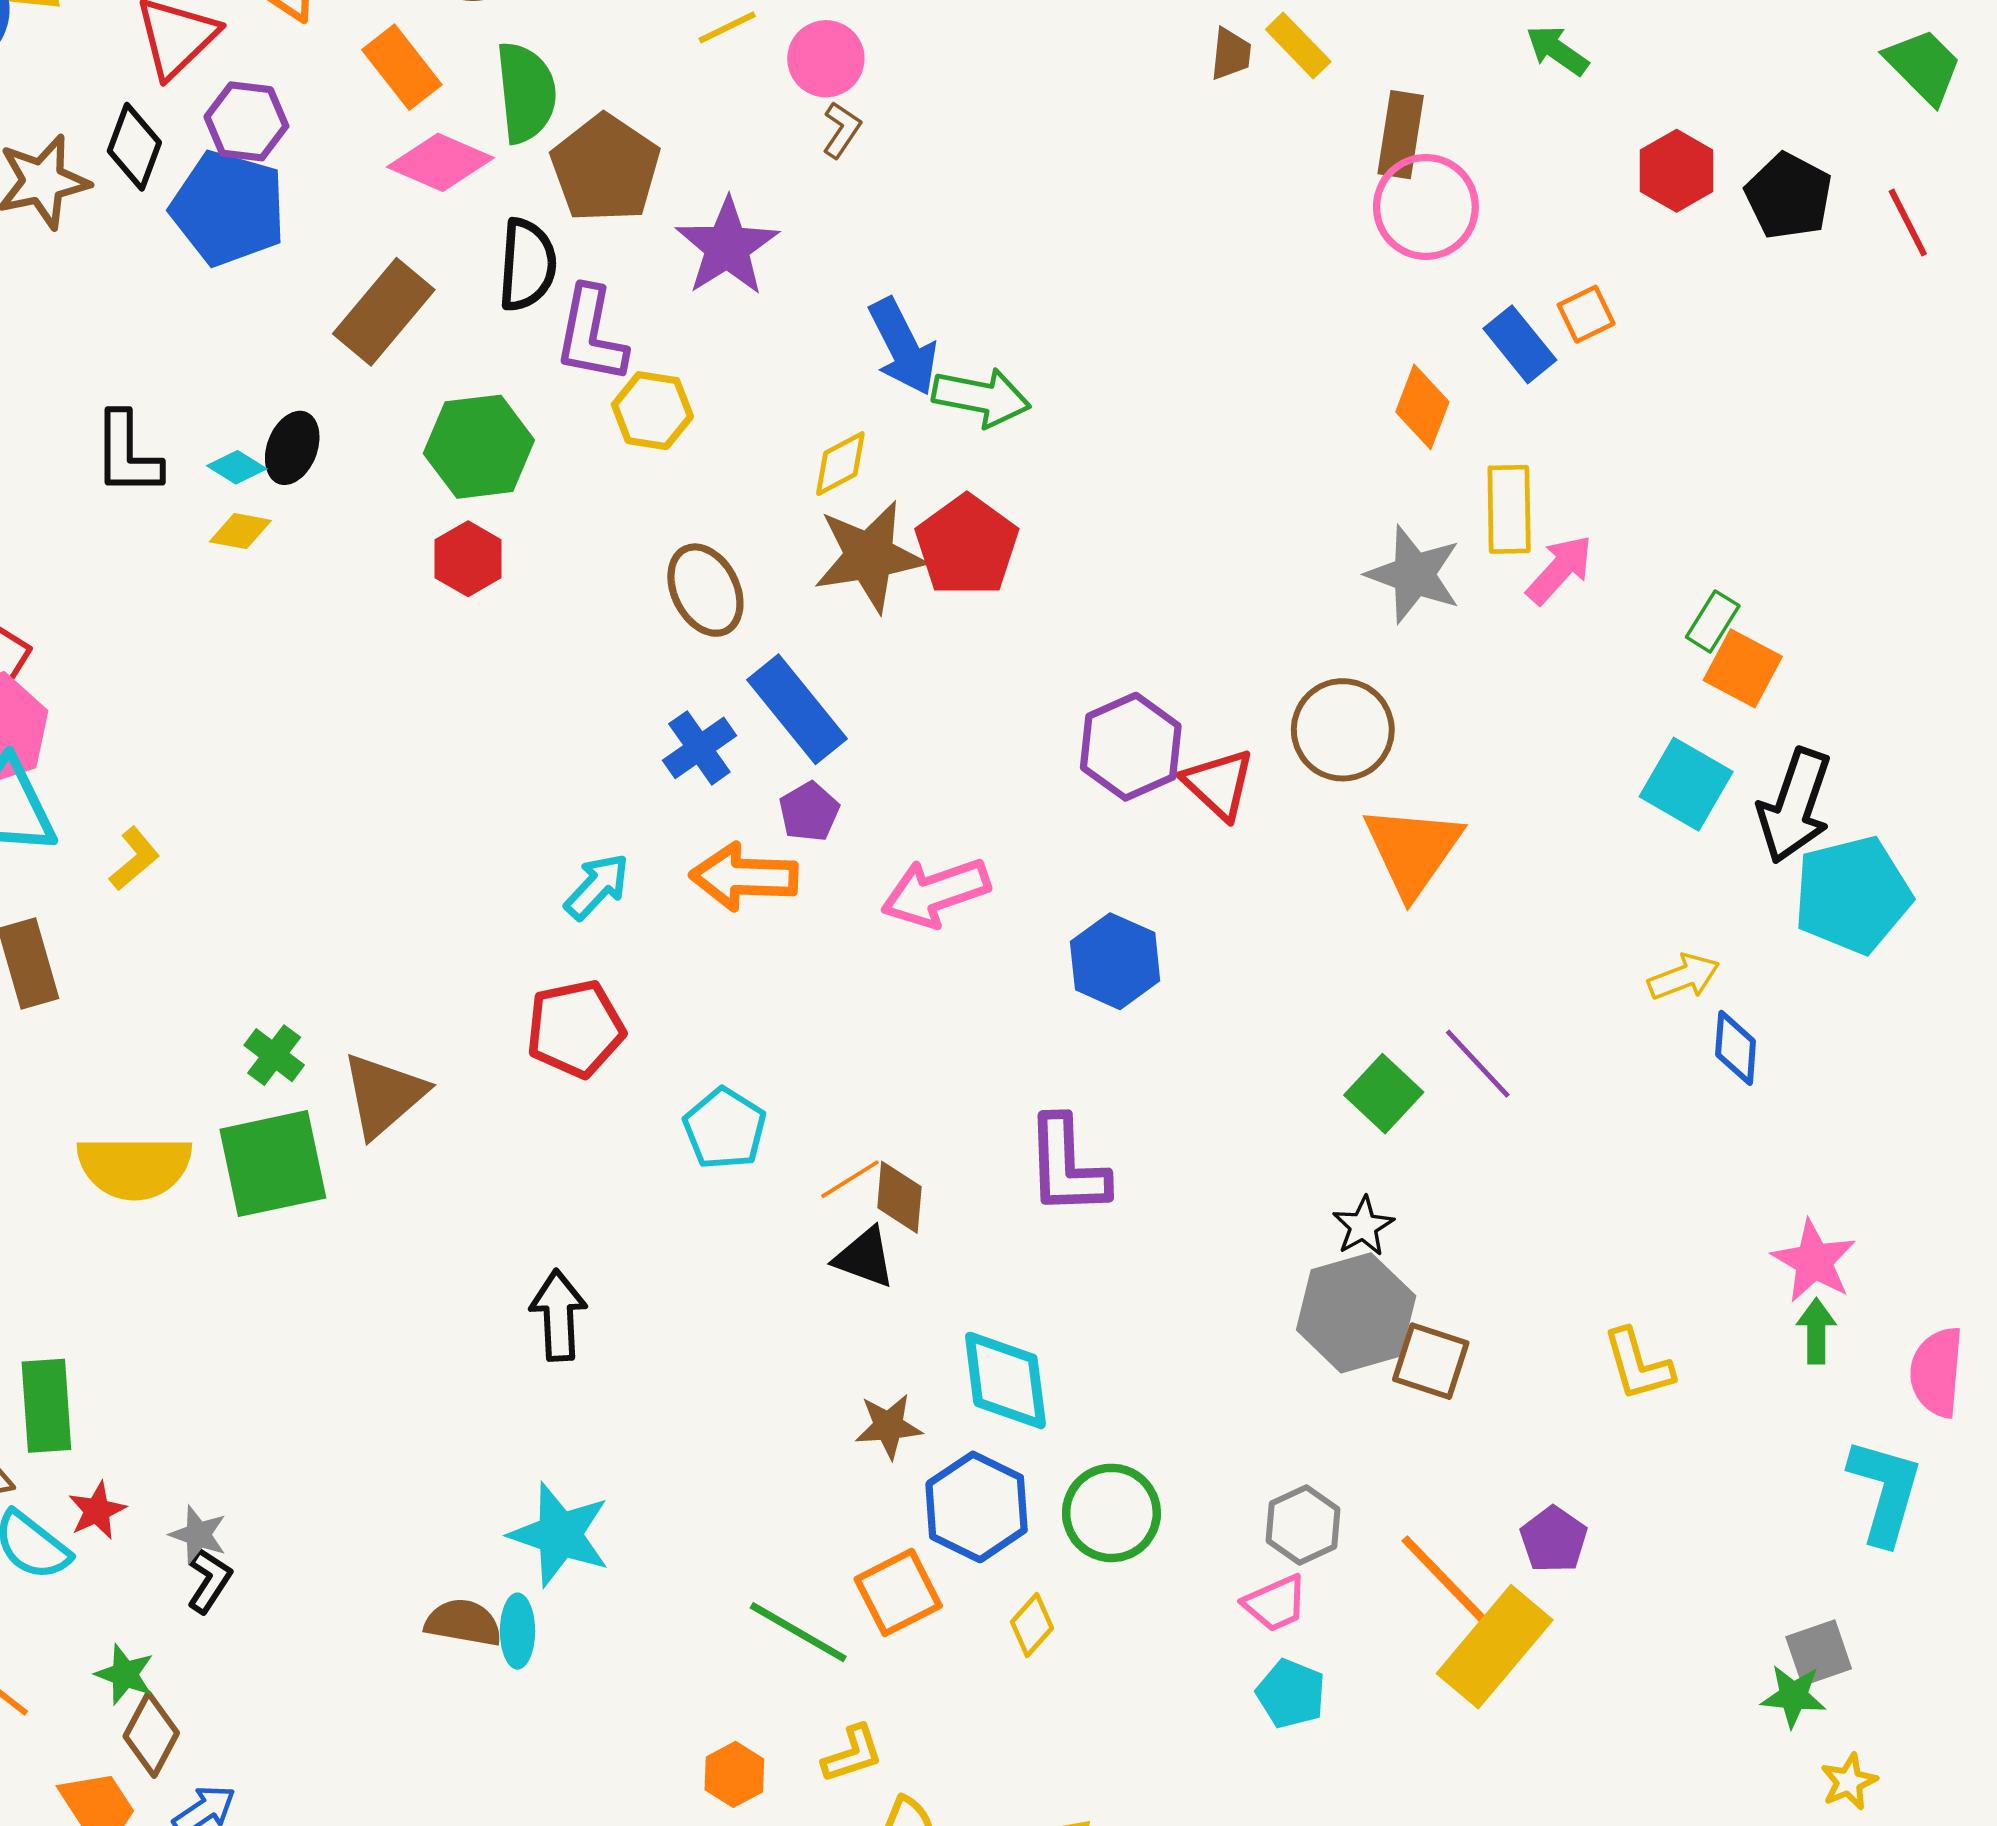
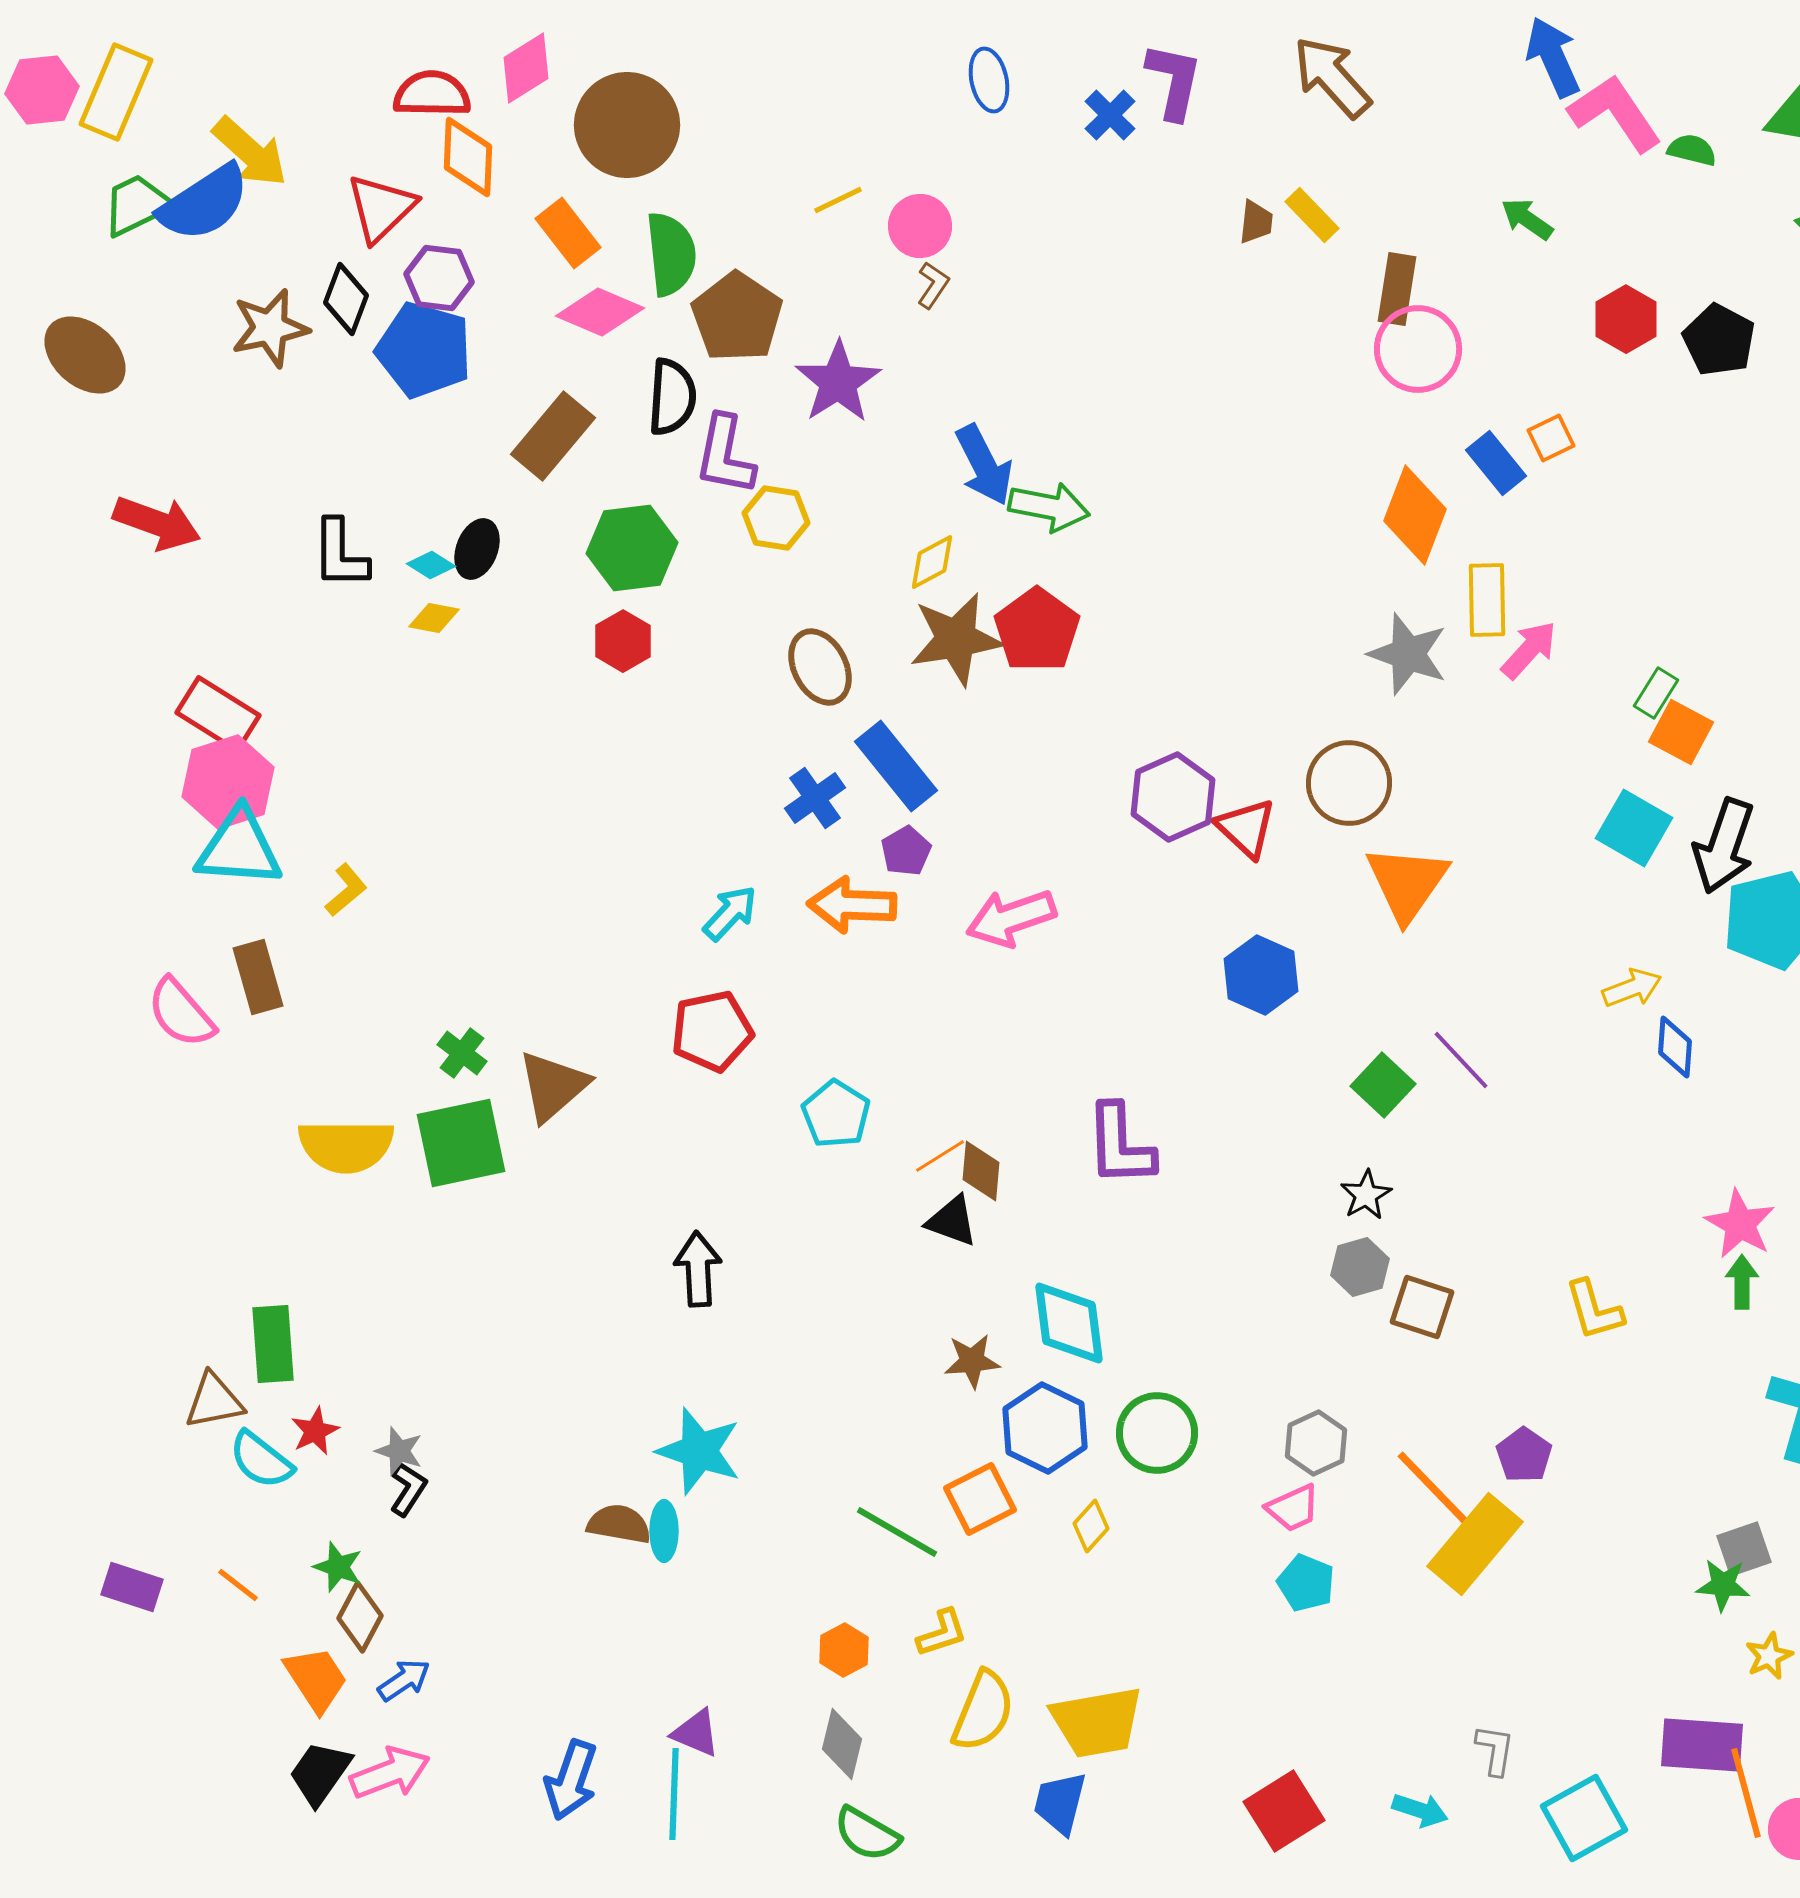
orange diamond: (1422, 407) -> (1415, 515), size x1.4
blue hexagon: (1115, 961) -> (1261, 975), moved
gray hexagon: (1356, 1313) -> (1360, 1267), size x0.6

